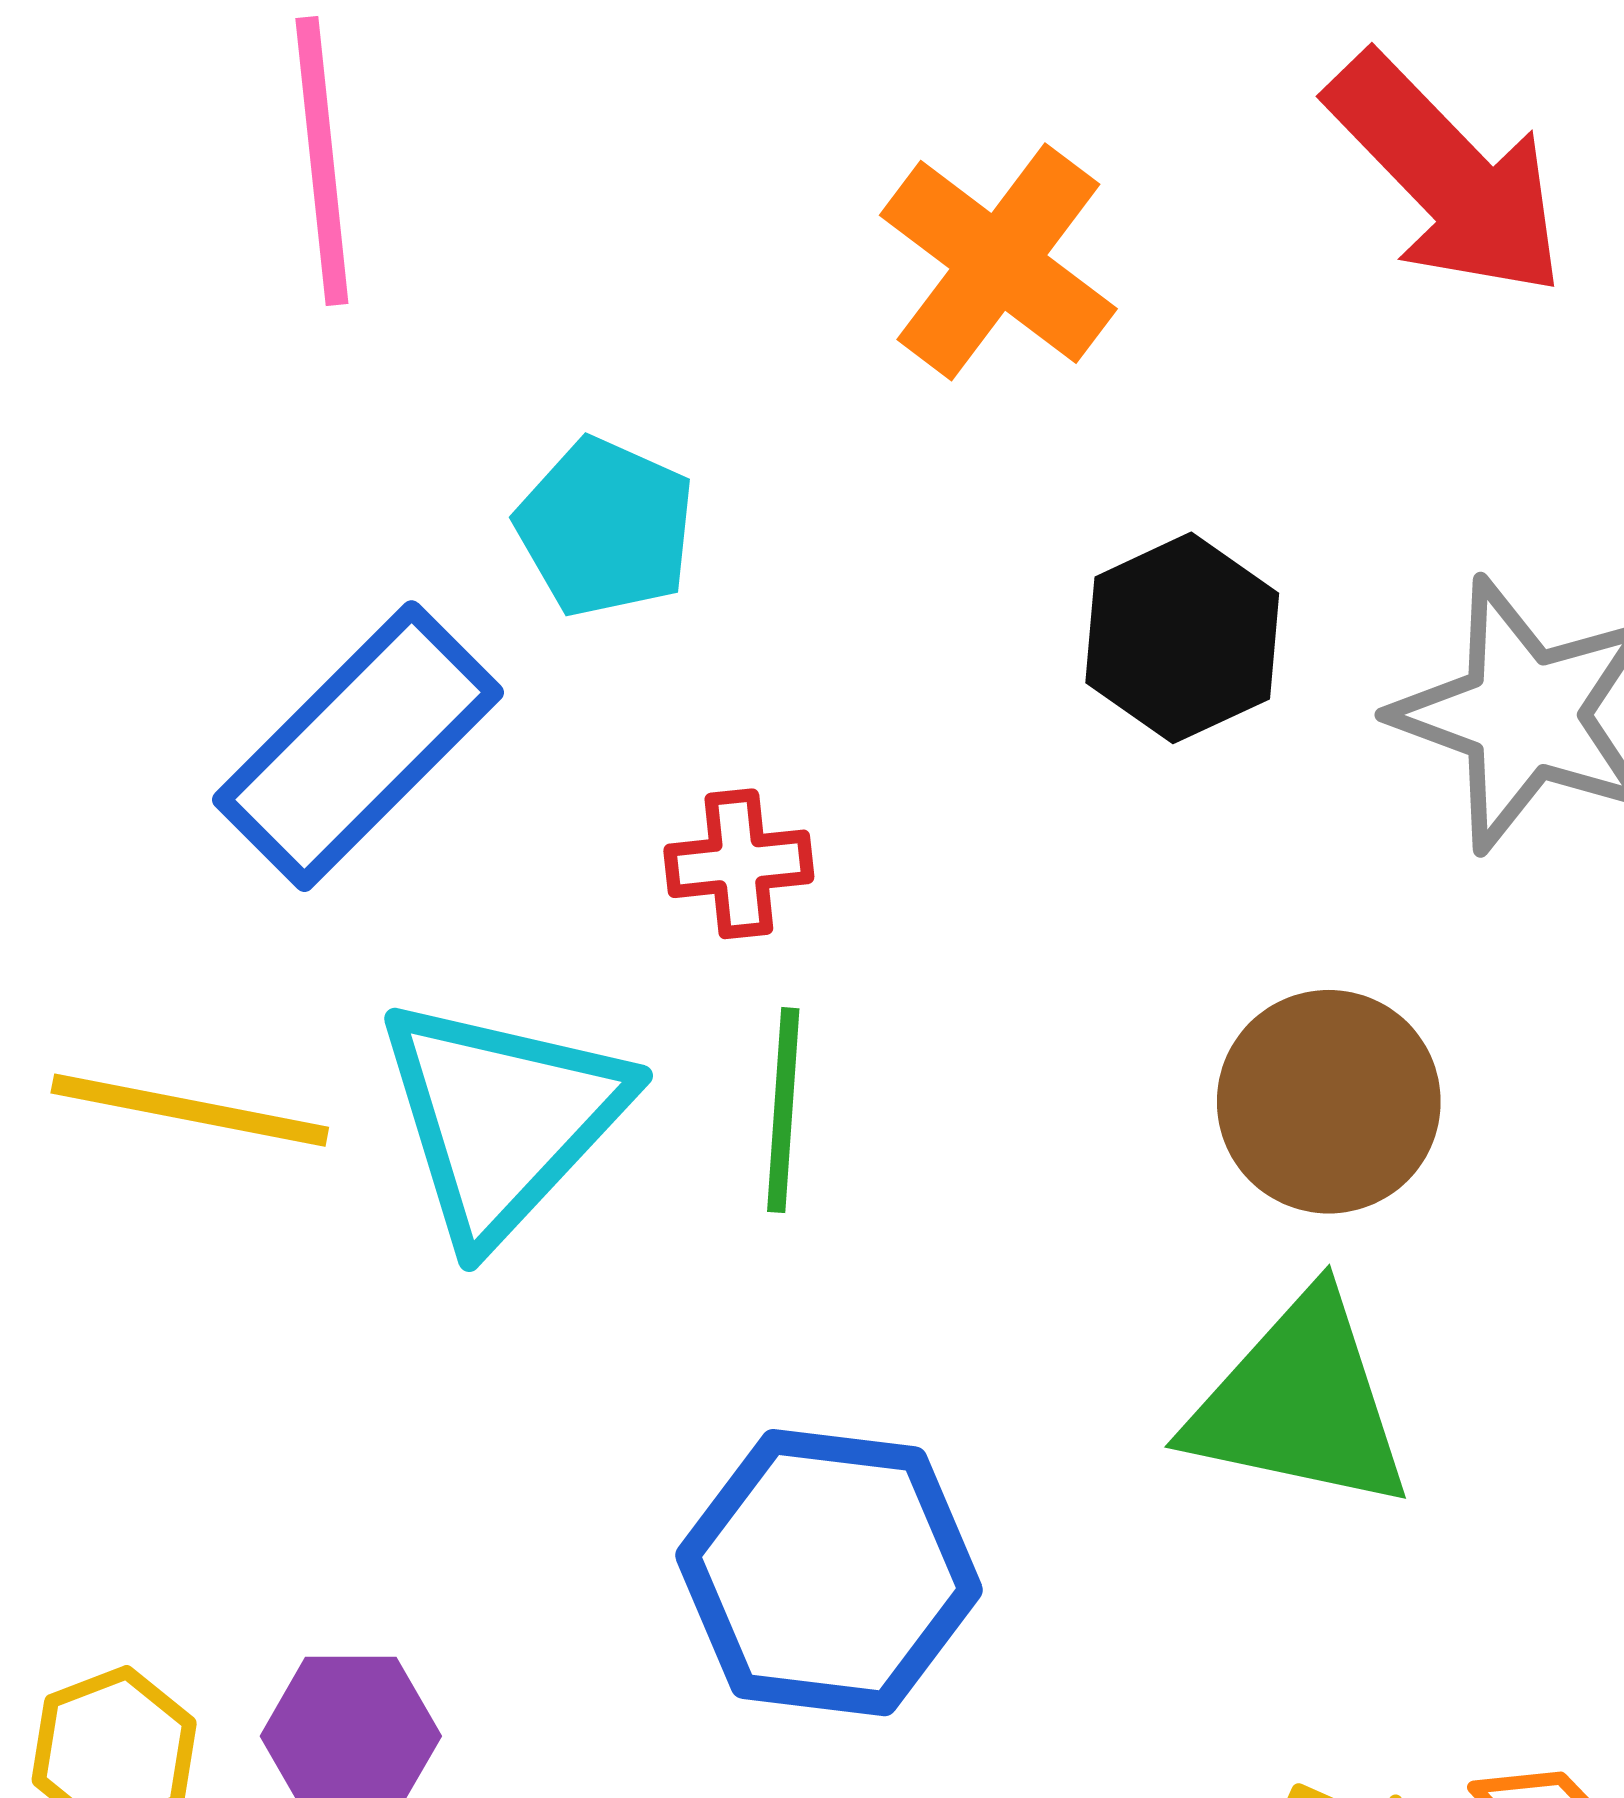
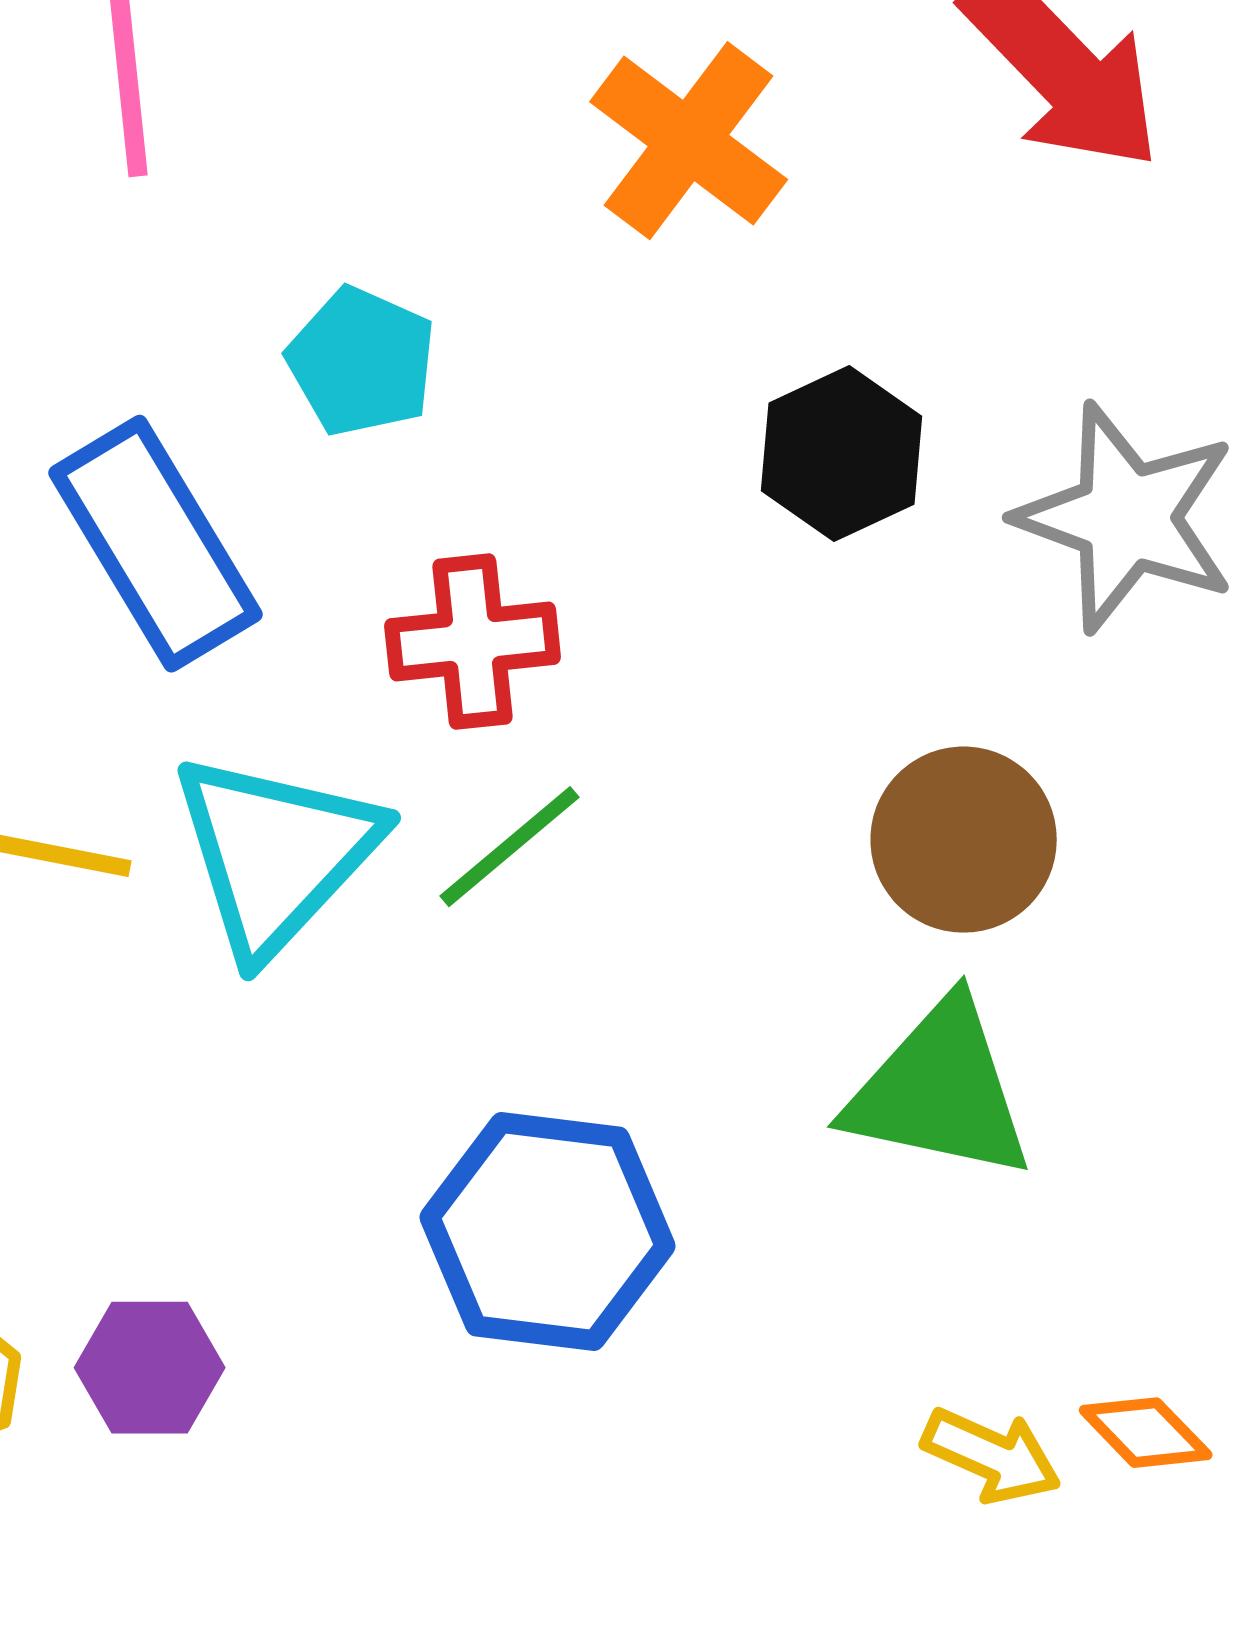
blue rectangle: (358, 746) -> (156, 544), turned -76
red cross: (739, 864) -> (473, 642), size x1.4
green line: (783, 1110) -> (510, 847), turned 46

